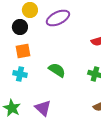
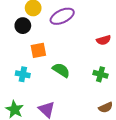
orange square: (23, 51) -> (38, 50), moved

